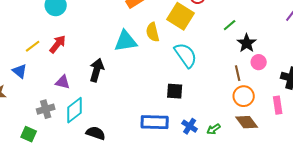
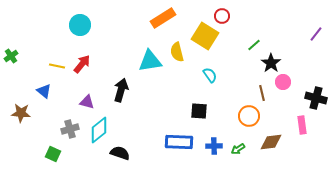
yellow line: (33, 46) -> (57, 66), turned 49
cyan semicircle: (186, 55) -> (210, 75), size x0.6
orange circle: (244, 96) -> (249, 116), moved
brown diamond: (247, 122) -> (271, 142), turned -60
blue cross: (190, 126) -> (214, 146), turned -35

